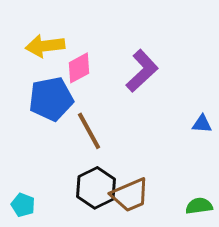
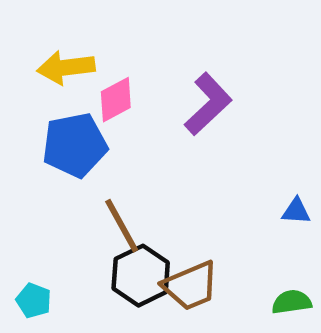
blue triangle: (202, 124) -> (296, 211), moved
brown line: (89, 131) -> (122, 226), moved

